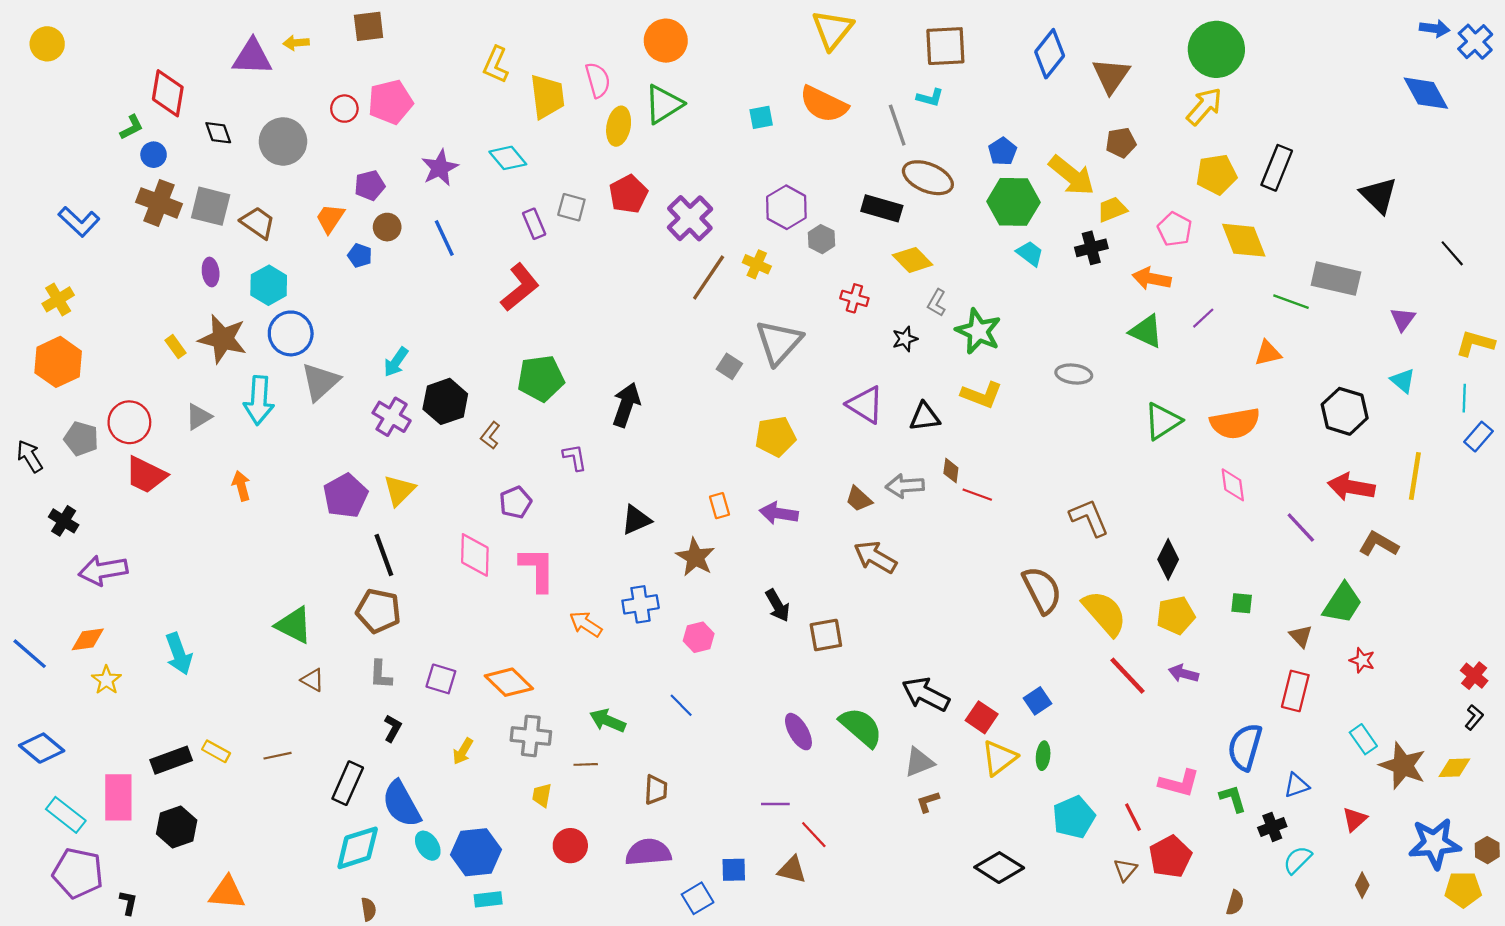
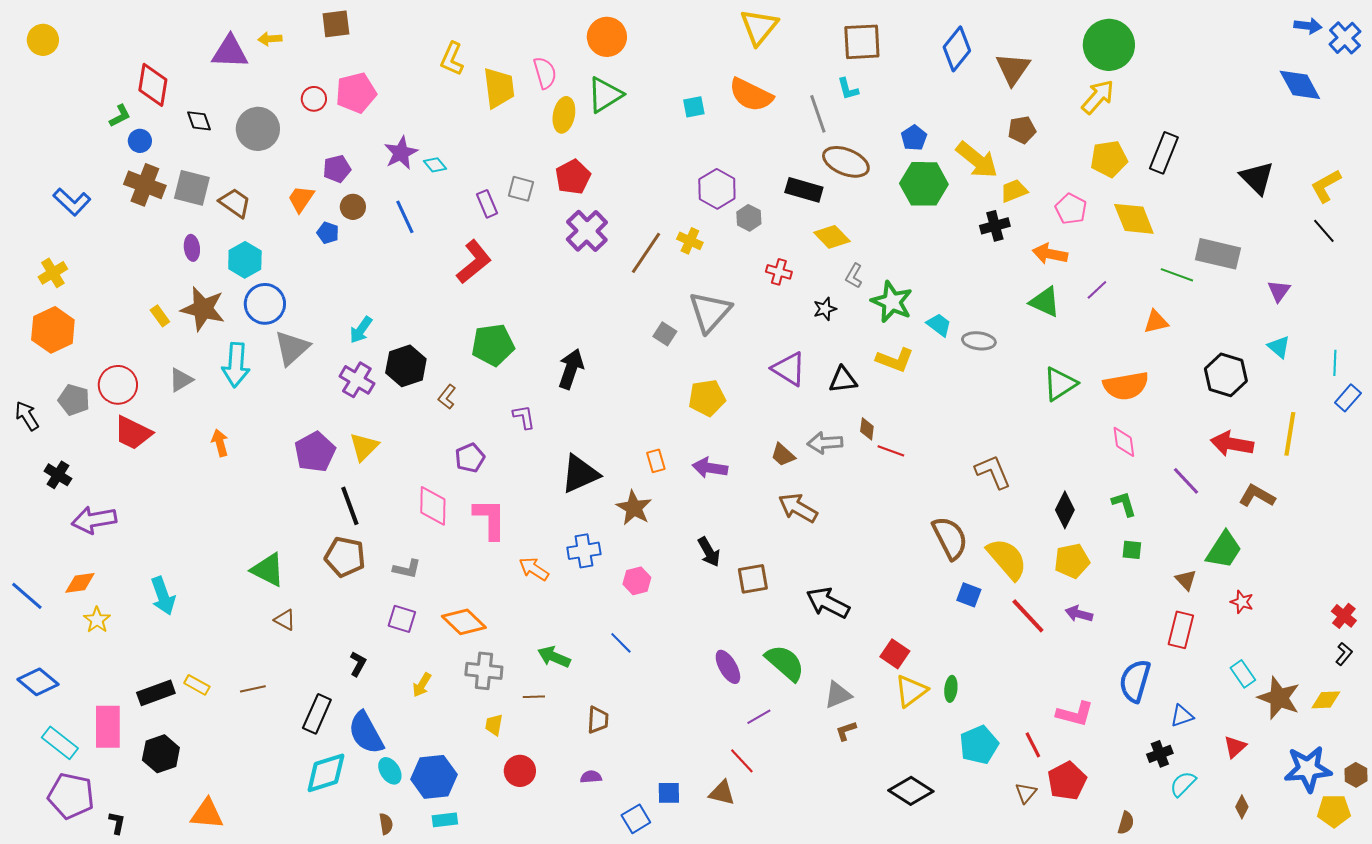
cyan L-shape: (930, 98) -> (848, 89), turned 60
cyan diamond: (508, 158) -> (435, 165), moved, size x0.7
purple cross: (690, 218) -> (587, 231), moved
cyan trapezoid: (1030, 253) -> (939, 325), moved
yellow L-shape: (1475, 343) -> (1326, 186), moved, turned -45
black triangle: (636, 520) -> (580, 474), size x1.4
gray L-shape: (381, 675) -> (407, 569), moved, turned -80
black arrow: (926, 694) -> (828, 603), moved
blue square: (1038, 701) -> (969, 595), moved, turned -35
green L-shape: (1233, 798) -> (1124, 504), moved
purple line: (775, 804) -> (759, 717), moved, turned -30
purple semicircle: (648, 852) -> (591, 777), size x0.5
brown semicircle: (369, 909) -> (386, 824), moved

